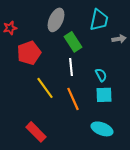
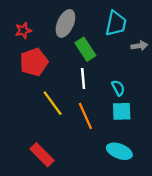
red star: (10, 28) -> (23, 30), moved

